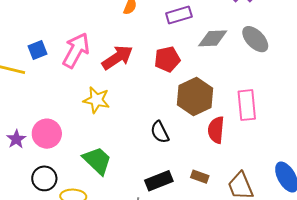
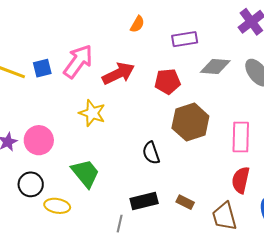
blue square: (37, 50) -> (42, 68), moved
red semicircle: (216, 130) -> (241, 180), moved

